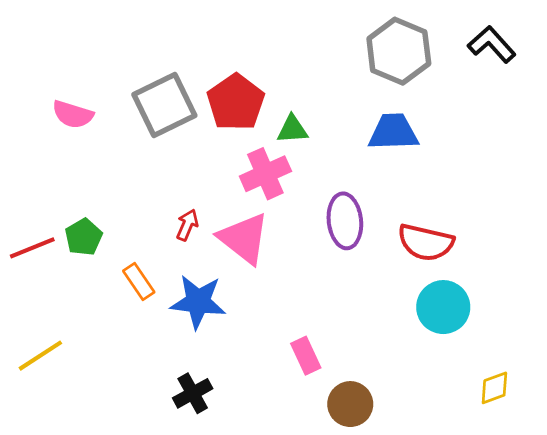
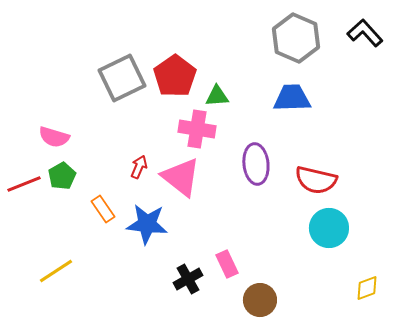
pink semicircle: (73, 114) -> (54, 137), moved
pink cross: (265, 174) -> (197, 129), turned 33
yellow line: (40, 356) -> (56, 271), moved
black cross: (193, 393) -> (188, 279), moved

